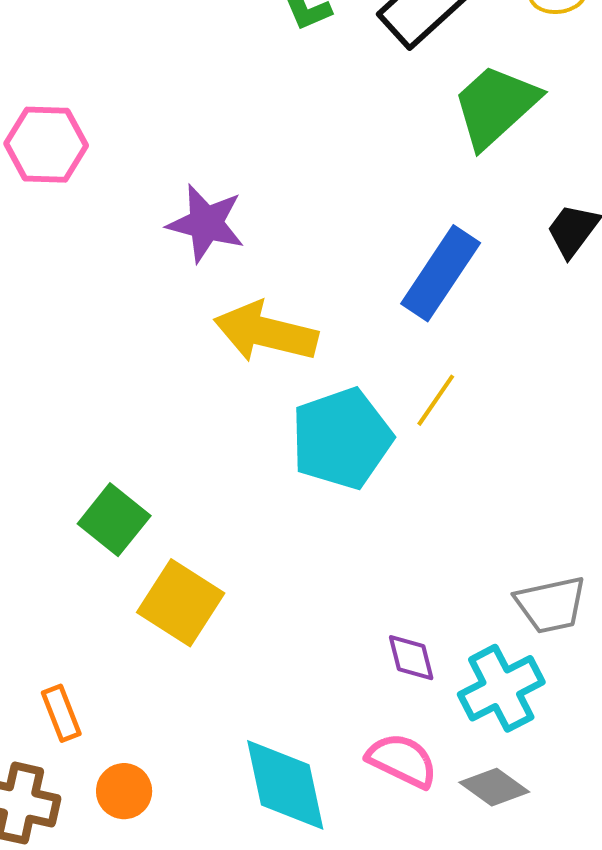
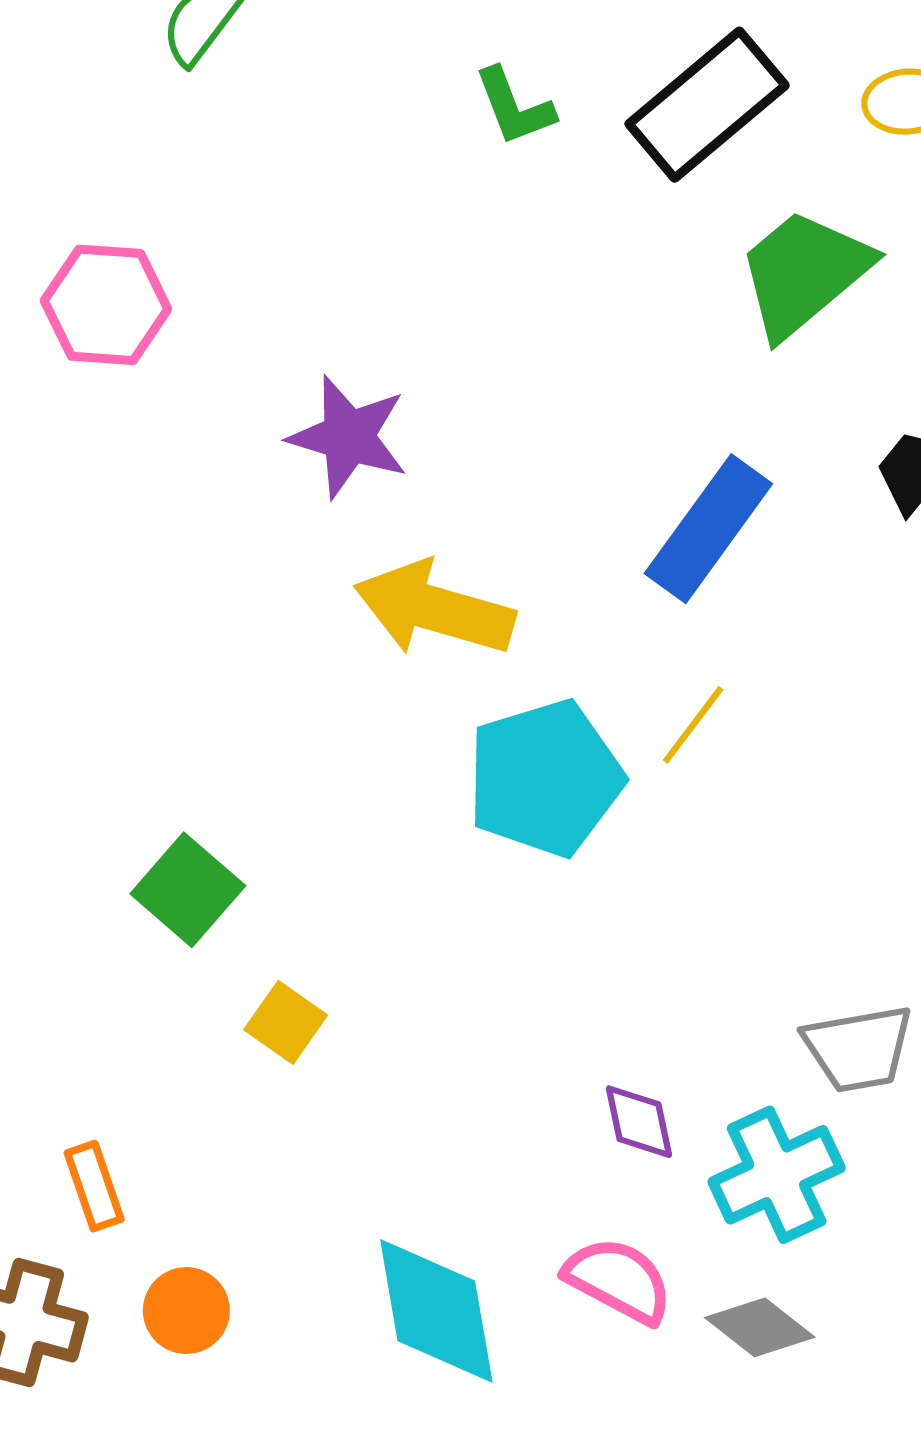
yellow square: (181, 603) -> (286, 1022), size x0.6

